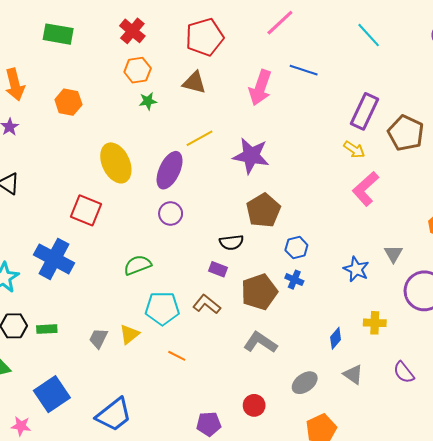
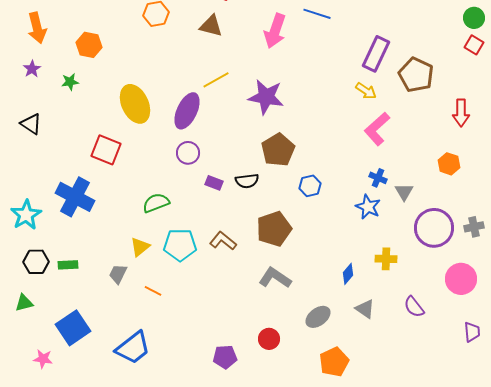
green star: (148, 101) -> (70, 82), moved
purple rectangle: (218, 269) -> (214, 183), moved
blue cross: (294, 280) -> (378, 178), moved
yellow triangle: (129, 334) -> (140, 247), moved
orange line: (177, 356) -> (153, 291), moved

